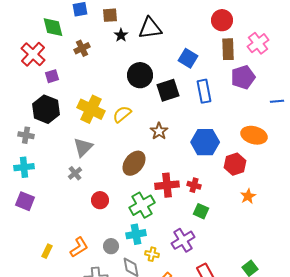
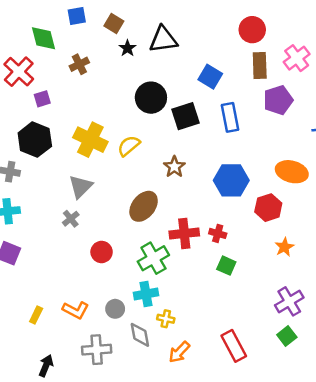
brown square: (110, 15) -> (114, 23), turned 35
purple cross: (183, 240) -> (289, 301), moved
orange L-shape: (79, 247) -> (76, 310), turned 60

